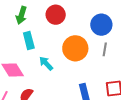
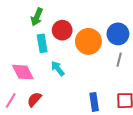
red circle: (56, 15) -> (62, 30), moved
orange circle: (75, 48) -> (88, 41), moved

